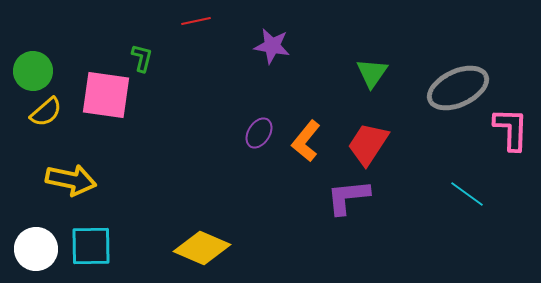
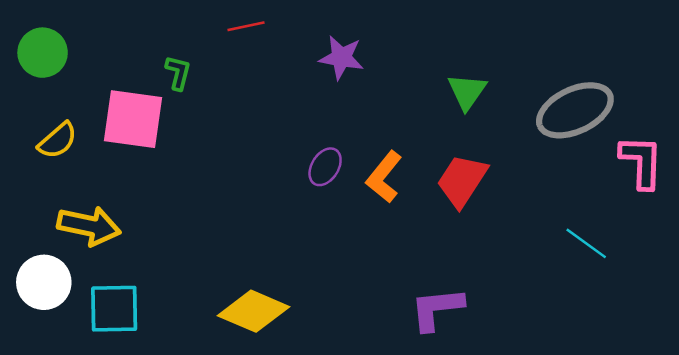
green circle: (33, 71) -> (43, 53), moved
purple L-shape: (348, 197) -> (437, 309), moved
white circle: (36, 249) -> (44, 282), moved

